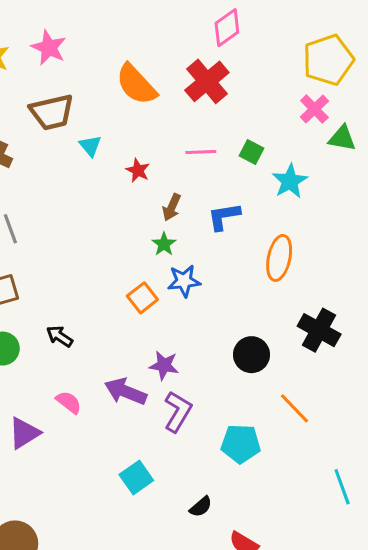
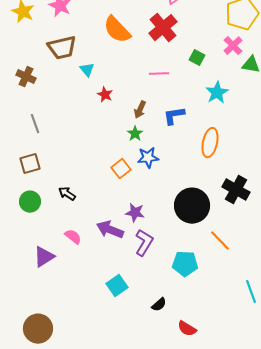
green square: (251, 152) -> (197, 58), moved
red star: (138, 170) -> (105, 95), moved
black circle: (251, 355) -> (192, 206), size x1.5

